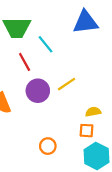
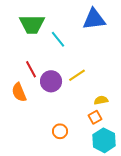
red line: (25, 62) -> (31, 69), moved
orange square: (86, 131) -> (95, 117), turned -32

